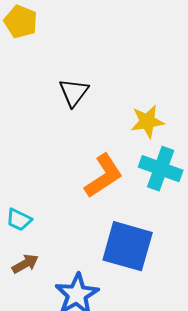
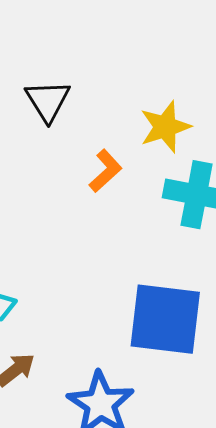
orange L-shape: (104, 176) -> (105, 171), moved, size x0.6

